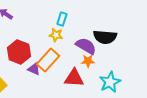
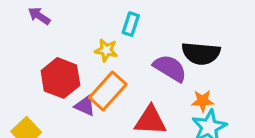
yellow star: (56, 35) -> (106, 50), moved
orange star: (88, 61) -> (203, 101), moved

